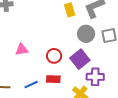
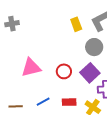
pink triangle: (22, 50) -> (31, 68), size x1.5
red rectangle: (53, 79) -> (69, 102), moved

